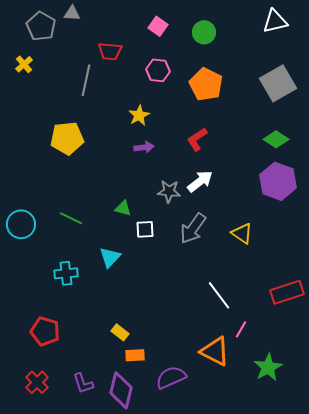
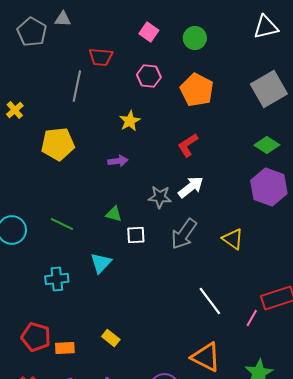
yellow cross: (24, 64) -> (15, 110), moved
purple arrow: (144, 147) -> (118, 161), moved
pink line: (241, 329) -> (252, 318), moved
orange rectangle: (135, 355) -> (65, 348), moved

